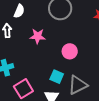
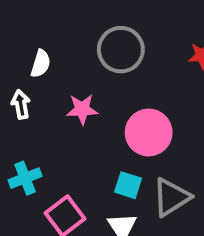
pink circle: (70, 51) -> (149, 132), size x1.5

